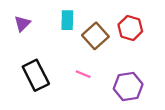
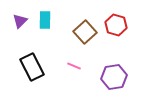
cyan rectangle: (67, 20) -> (45, 20), moved

